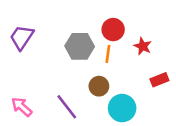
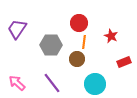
red circle: (113, 30) -> (79, 23), moved
gray hexagon: (80, 46) -> (51, 45), moved
brown circle: (99, 86) -> (77, 59), moved

